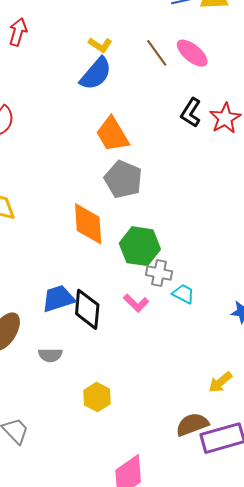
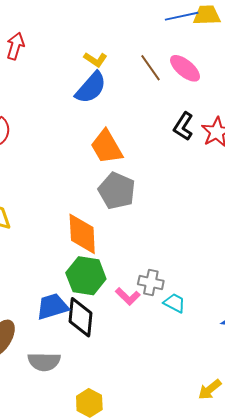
green hexagon: (140, 246) -> (86, 276), moved
pink L-shape: (136, 303) -> (128, 296), moved
gray semicircle: (50, 355) -> (44, 362), size x1.4

